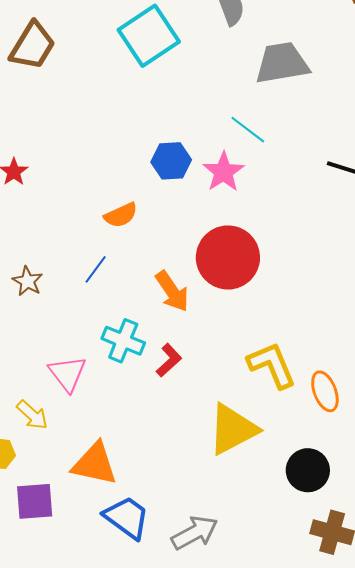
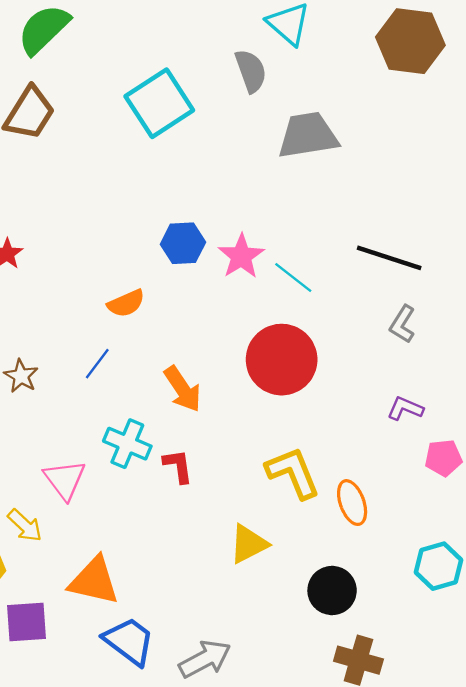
cyan line: (248, 130) -> (293, 278), moved
red circle: (228, 257) -> (282, 360), moved
red L-shape: (169, 360) -> (178, 466), turned -56
yellow triangle: (233, 429) -> (249, 544), size x0.7

